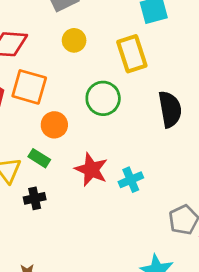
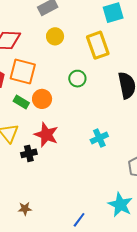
green circle: (103, 98) -> (77, 79), size x0.7
green rectangle: (39, 158) -> (21, 102), moved
red star: (91, 170) -> (46, 135), moved

